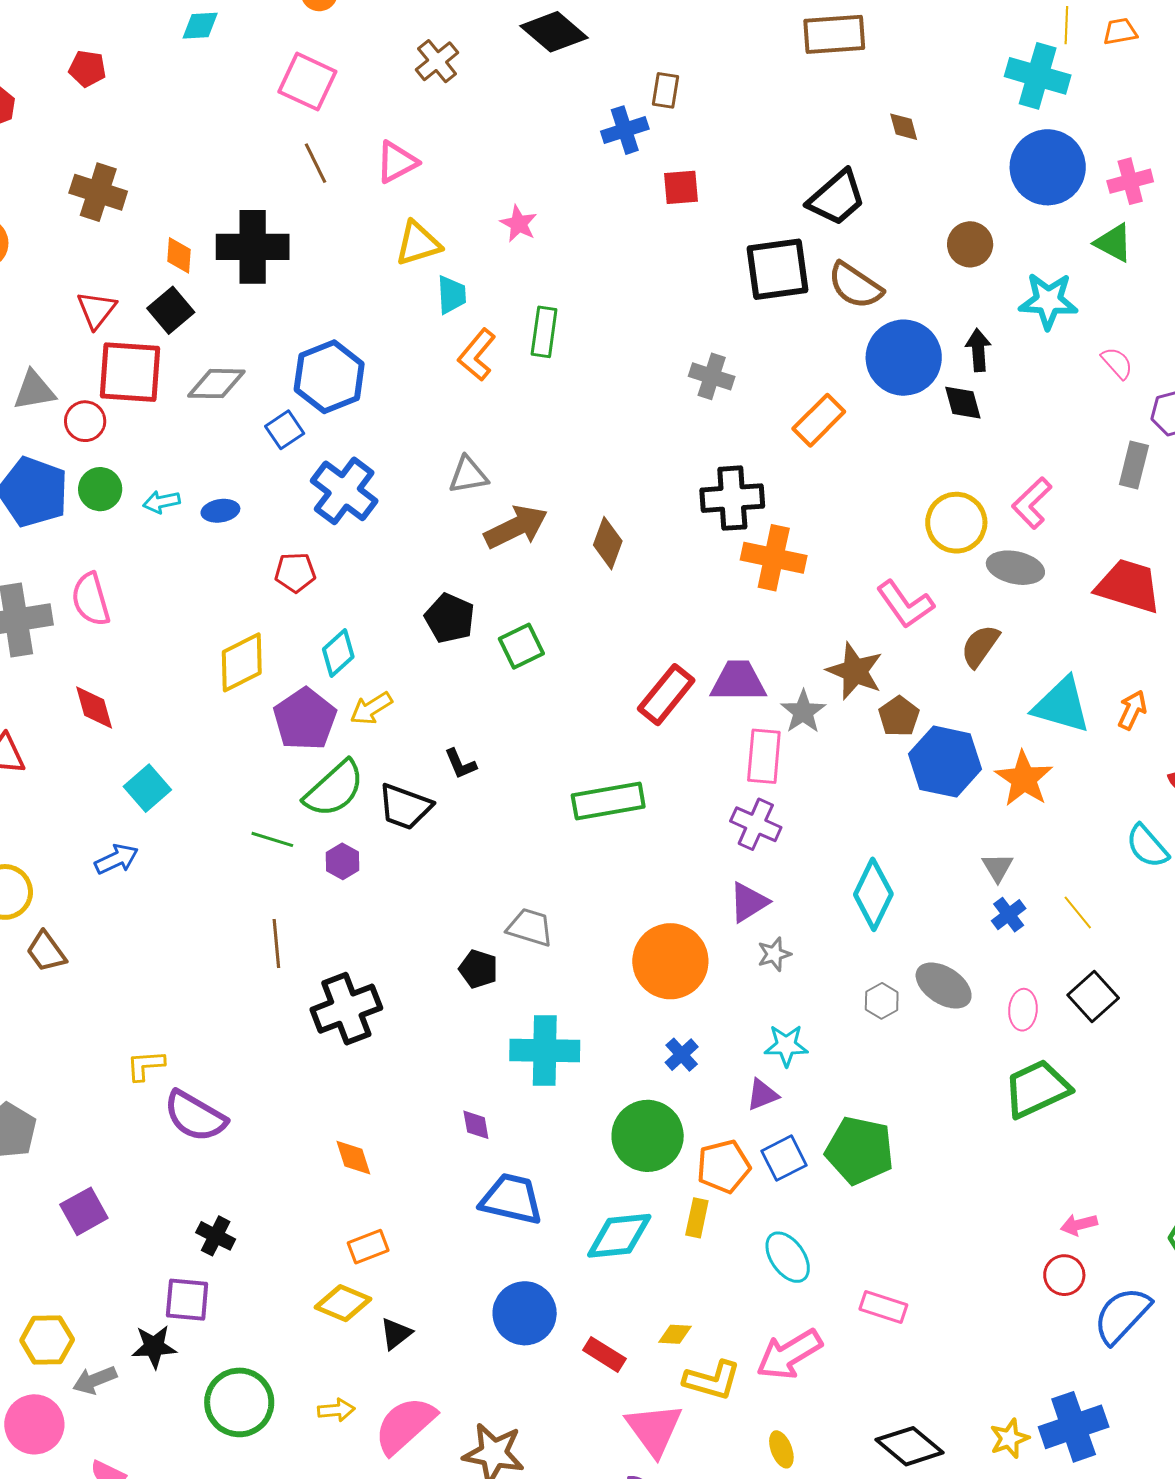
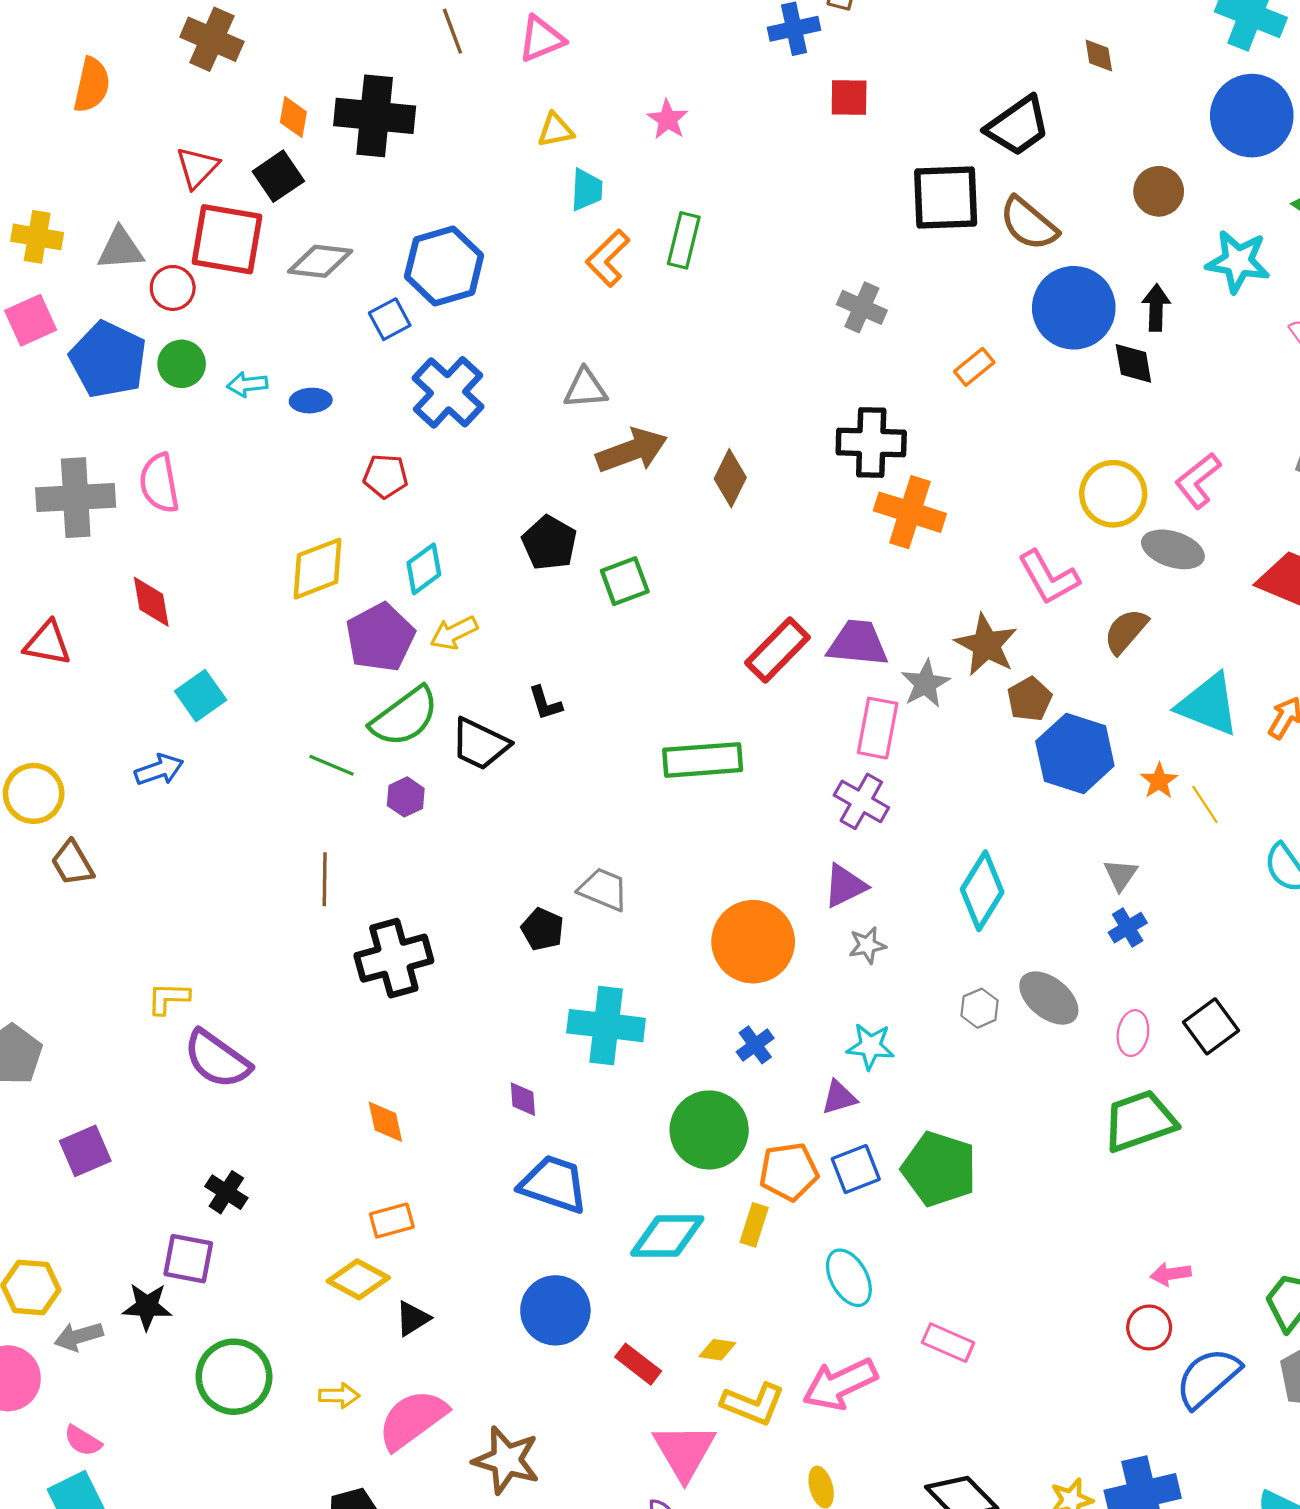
yellow triangle: (418, 244) -> (556, 130), size x0.7
orange rectangle: (819, 420) -> (974, 367), size x0.7
orange star: (1024, 779) -> (1159, 781), size x0.6
yellow line: (1078, 913) -> (1205, 804), moved

